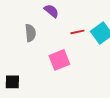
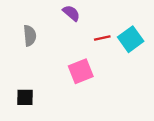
gray semicircle: (30, 33) -> (30, 36), moved

